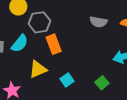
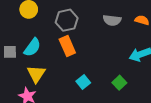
gray hexagon: (39, 22) -> (67, 20), moved
yellow triangle: (38, 69) -> (36, 74), moved, turned -30

